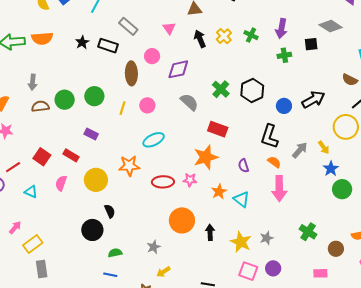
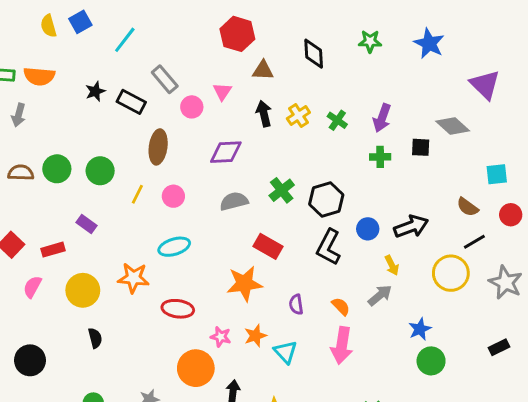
pink circle: (152, 56) -> (192, 107), moved
gray arrow: (33, 82) -> (19, 115), moved
gray semicircle: (189, 102) -> (234, 201), turned -66
black L-shape: (269, 136) -> (329, 247), moved
yellow arrow: (324, 147) -> (392, 265), moved
red rectangle: (71, 155) -> (53, 250), turned -56
pink star: (190, 180) -> (221, 337), moved
black circle: (92, 230) -> (30, 360), moved

